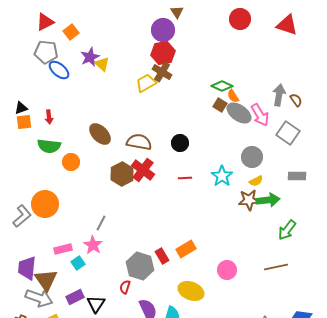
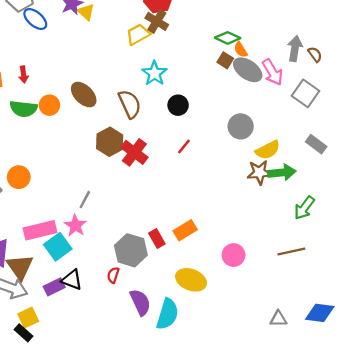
brown semicircle: (139, 142) -> (130, 104), turned 55
gray circle: (252, 157) -> (241, 126), moved
orange circle: (71, 162) -> (49, 105), moved
red cross: (143, 170) -> (134, 152), moved
cyan star: (222, 176) -> (154, 73), moved
gray rectangle: (297, 176) -> (316, 144), turned 36
red line: (185, 178) -> (184, 146), turned -48
yellow semicircle: (256, 181) -> (268, 150), size x1.5
orange circle: (45, 204) -> (19, 177), size x0.7
pink rectangle: (63, 249) -> (40, 230), size x1.5
cyan square: (78, 263) -> (58, 247), size x1.6
black triangle: (96, 304) -> (72, 280), moved, turned -42

